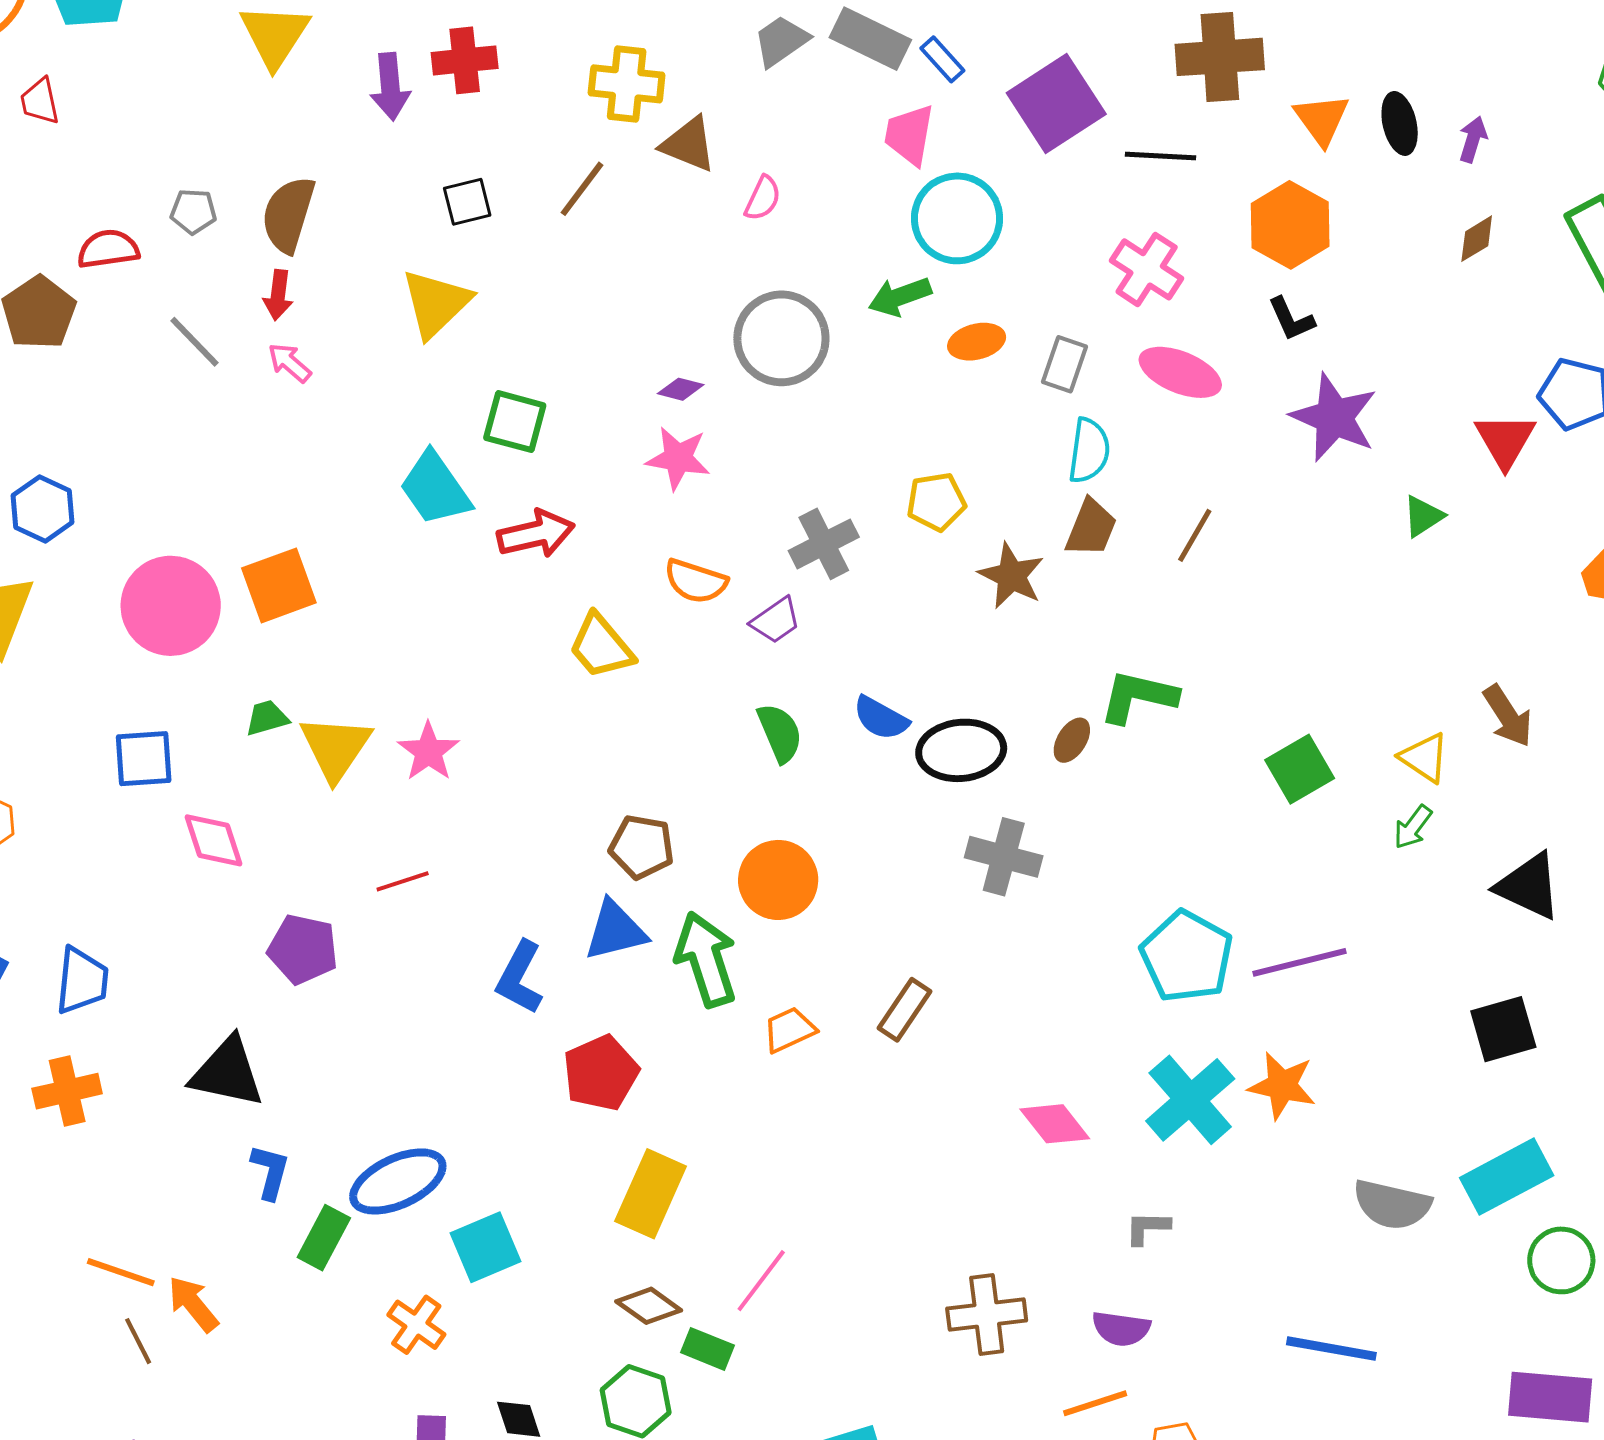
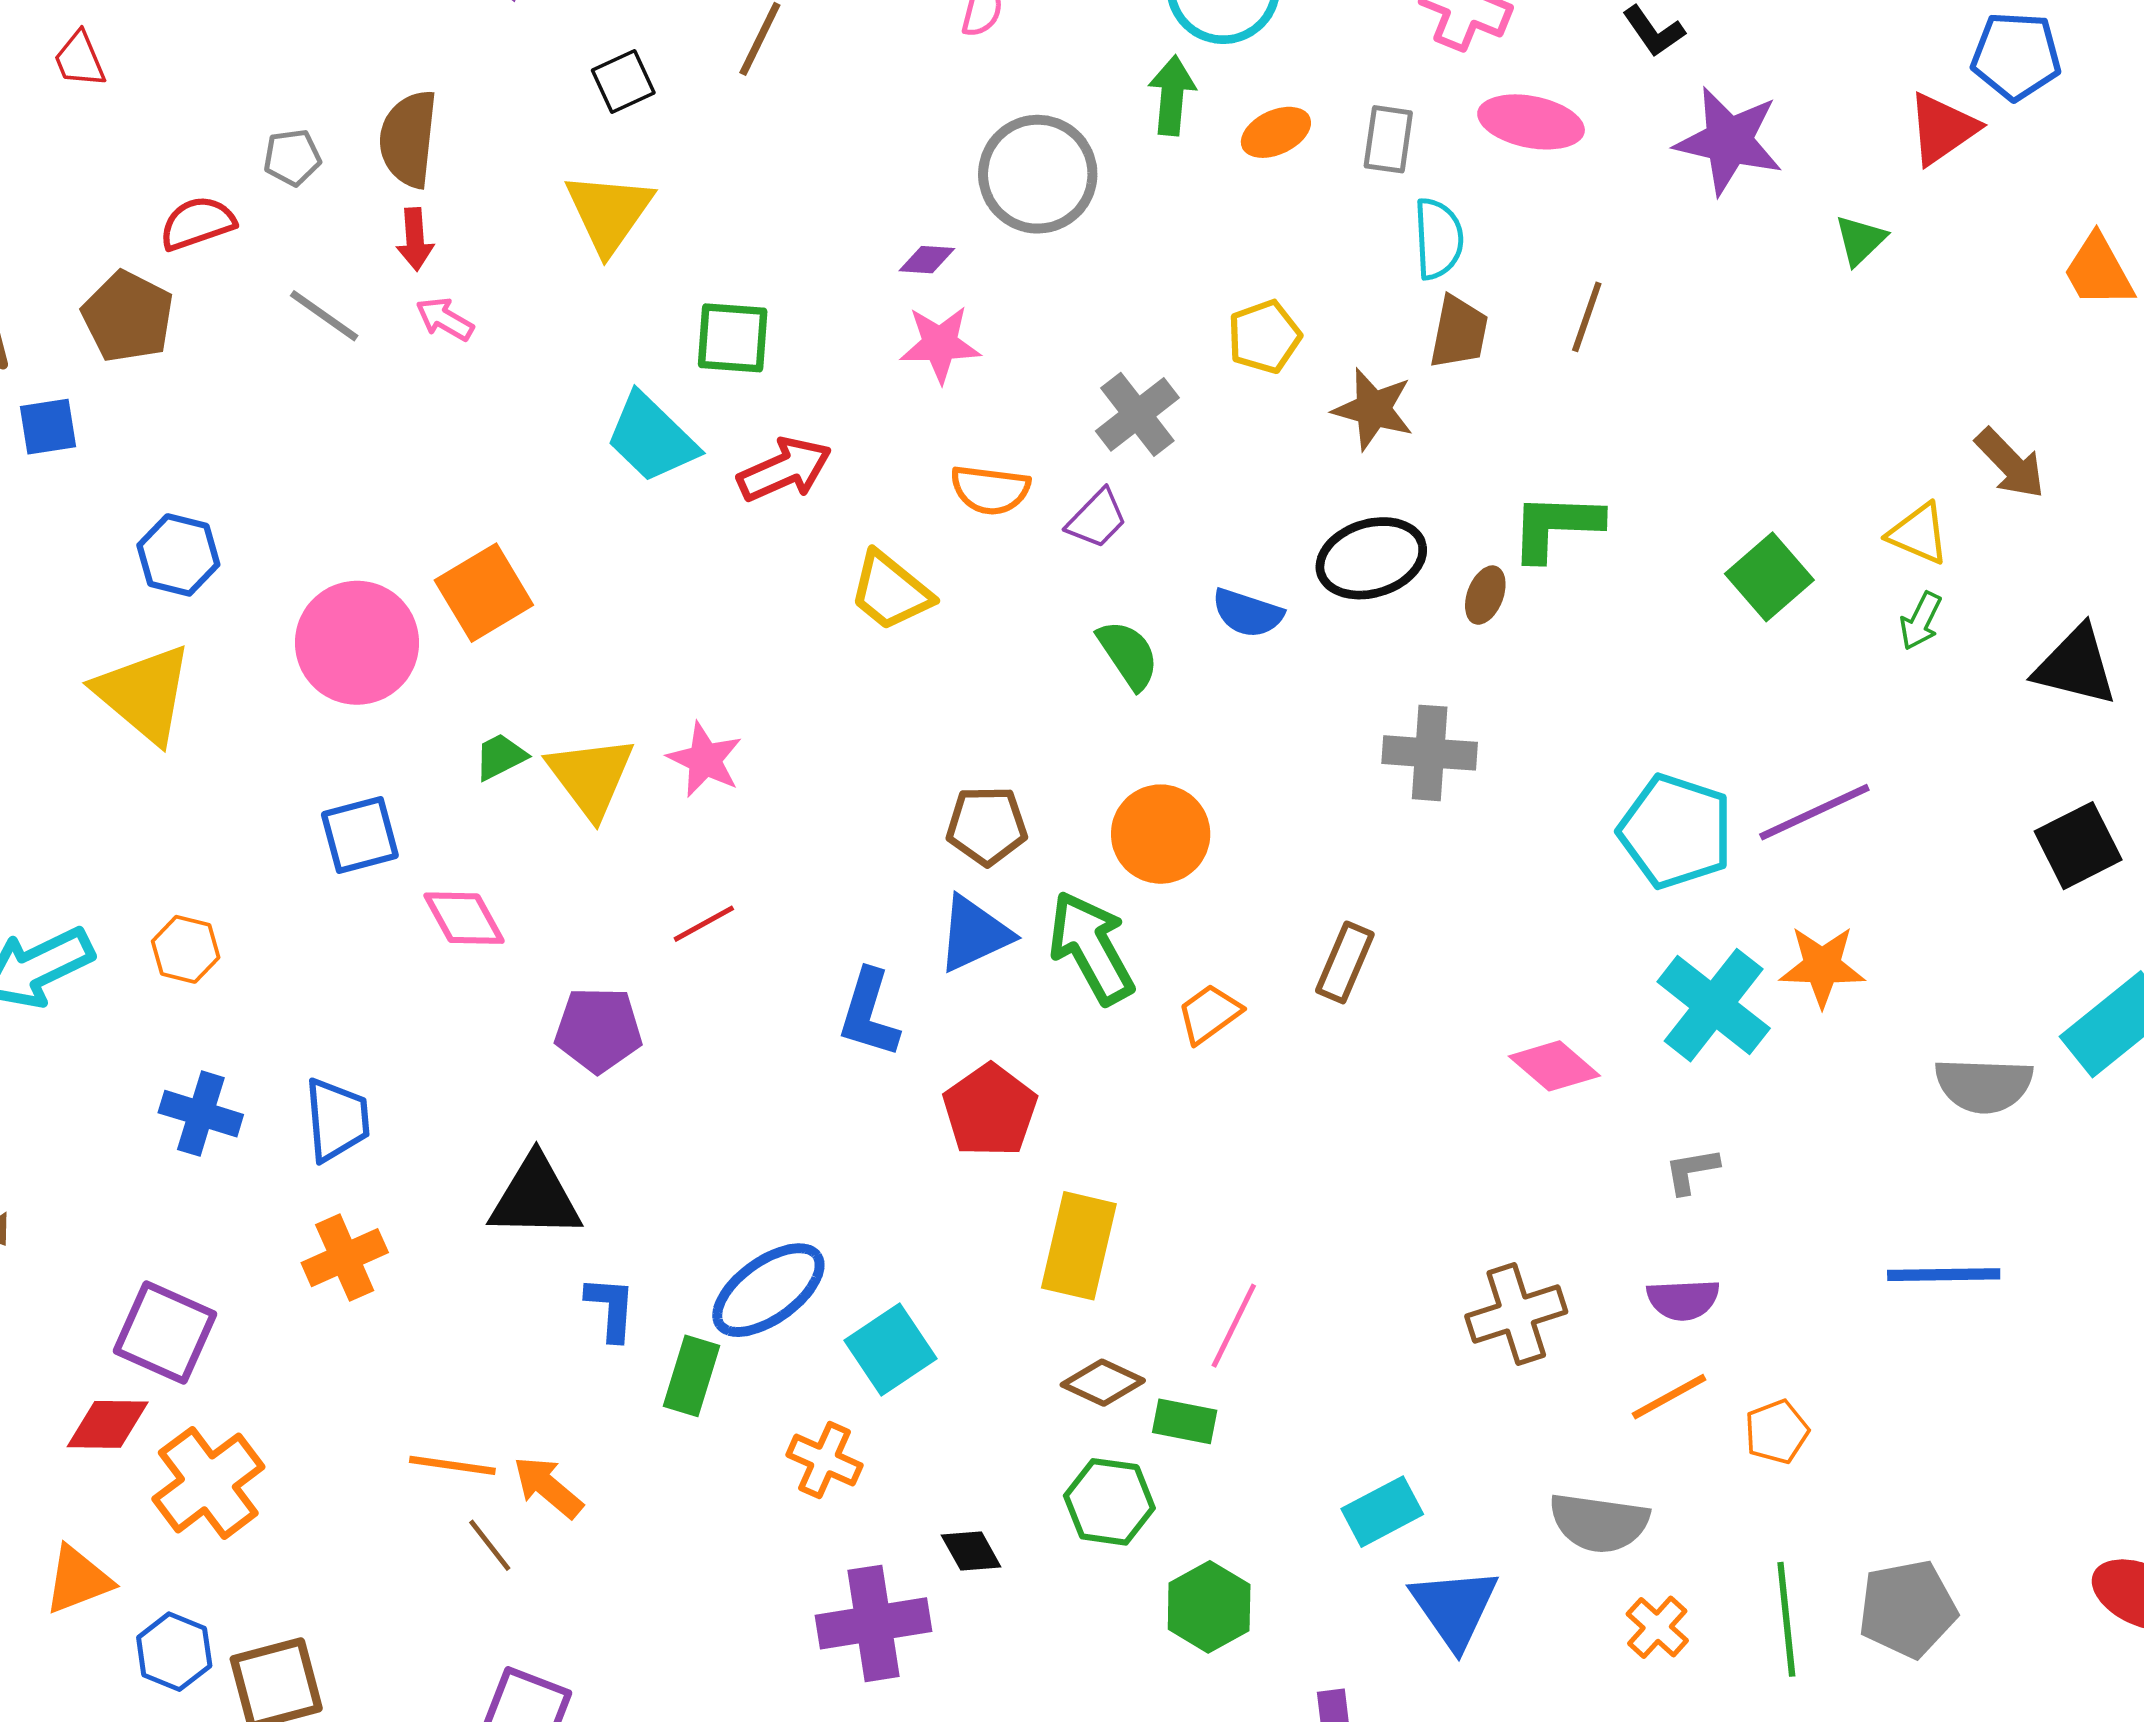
green arrow: (900, 297) -> (1172, 95), turned 126
red triangle: (1505, 440) -> (1942, 129), turned 36
black ellipse: (961, 750) -> (1371, 558), moved

